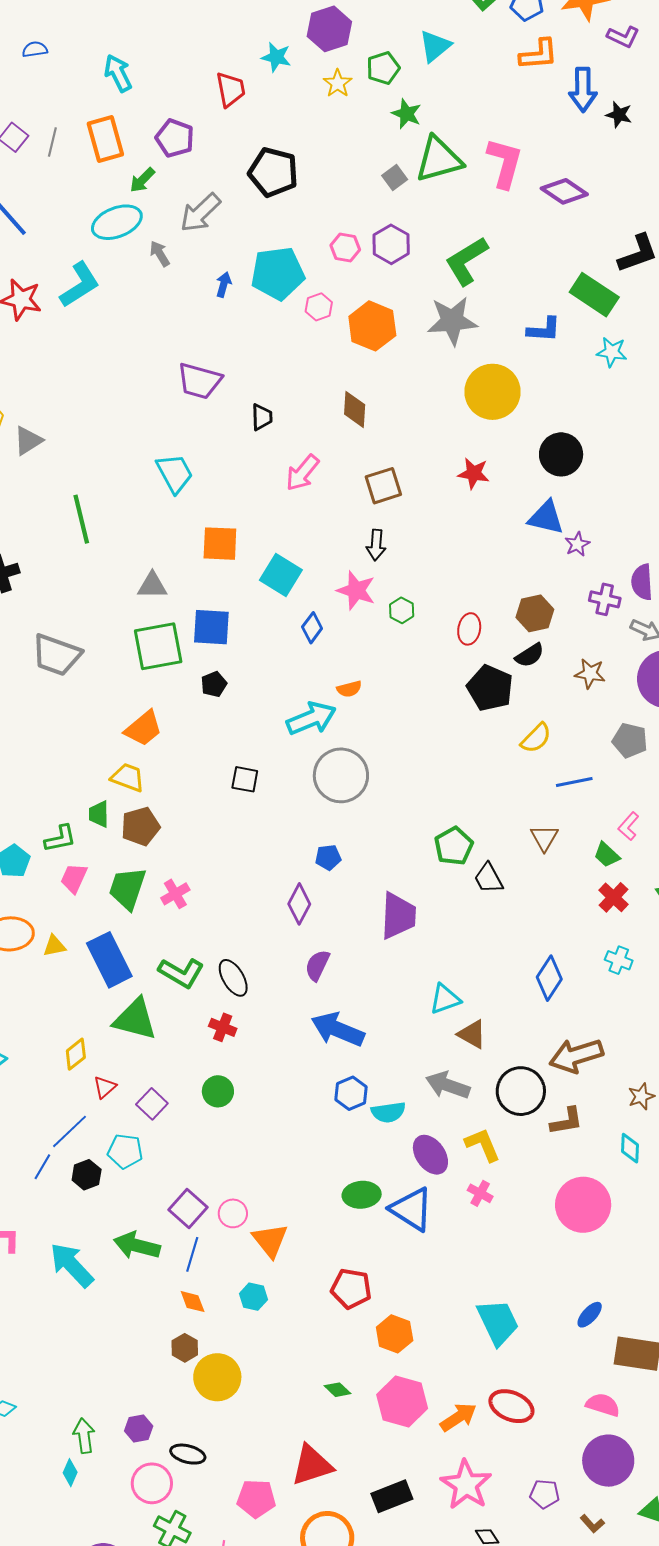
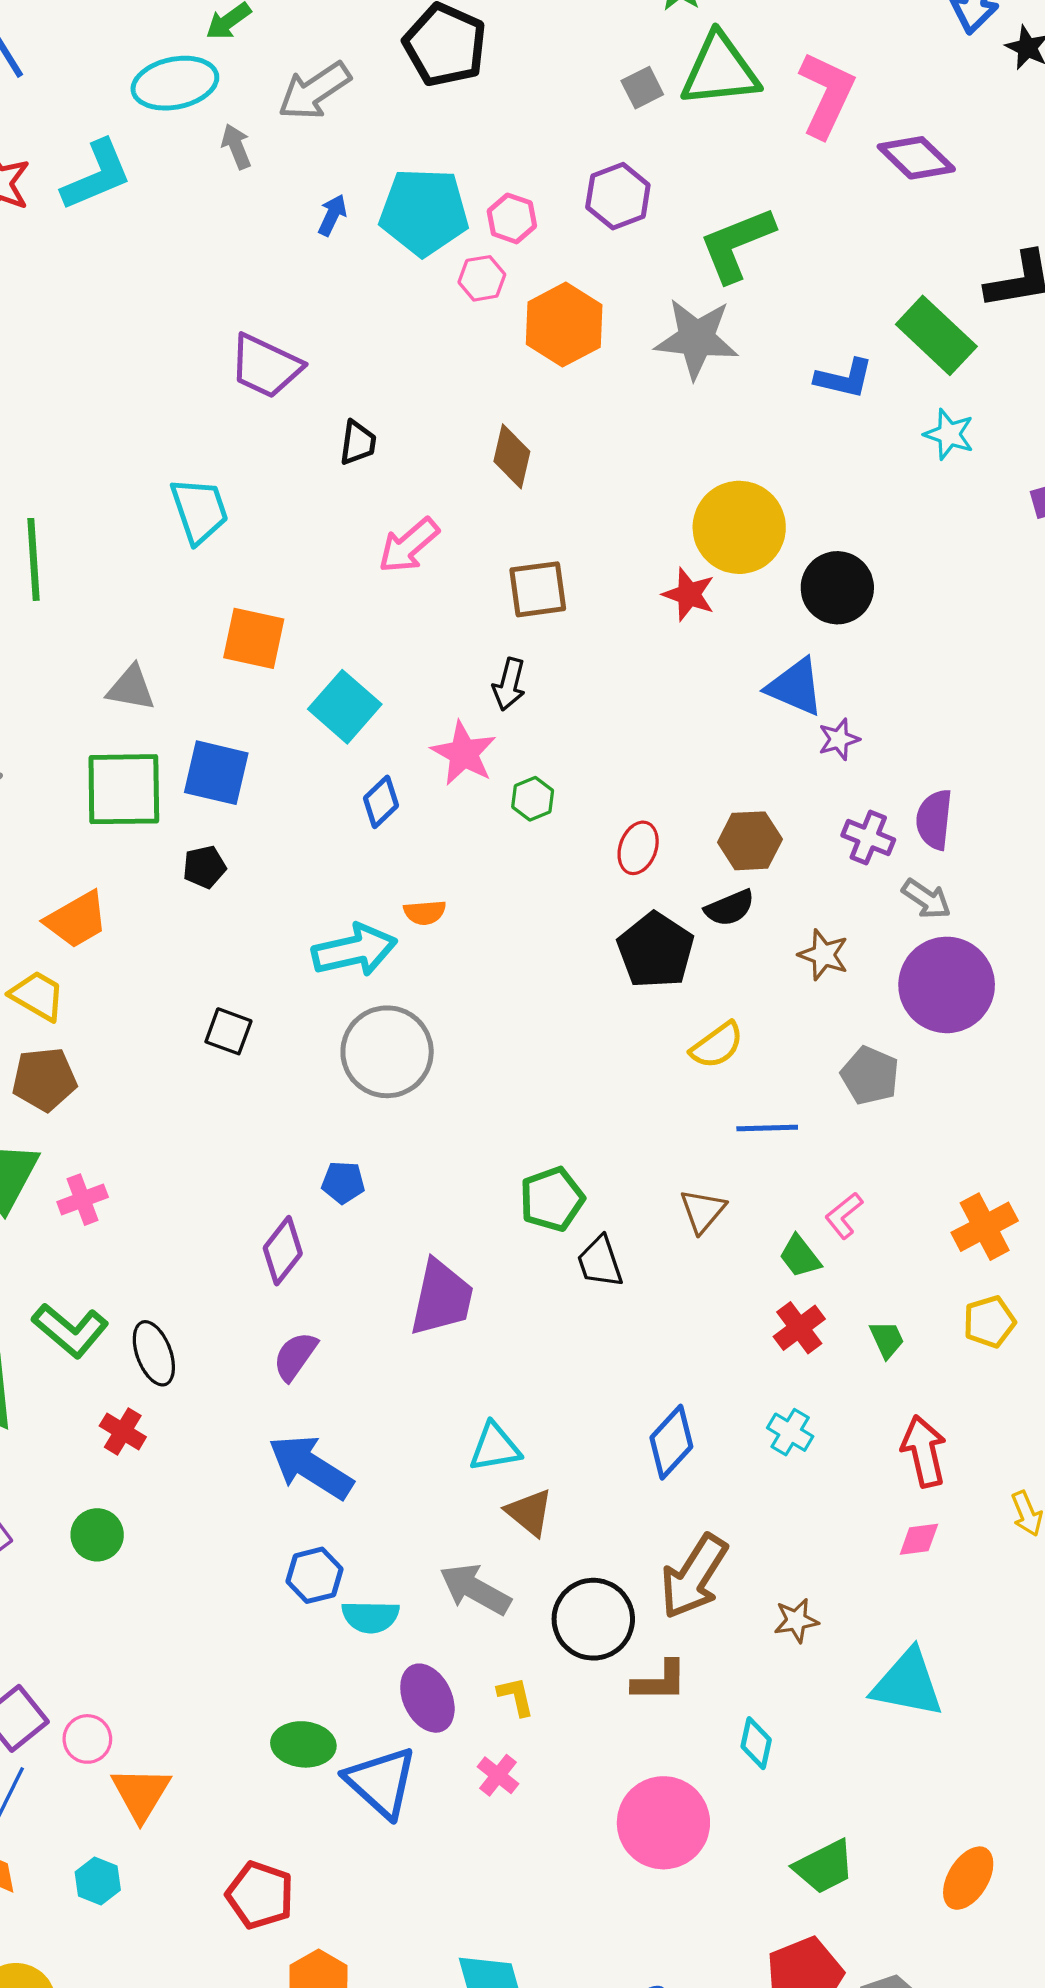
pink hexagon: (345, 248) -> (512, 218), moved
yellow circle: (493, 392) -> (739, 527), moved
brown arrow: (576, 1056) -> (694, 1577), turned -50
brown star: (641, 1096) -> (796, 1621), moved
yellow L-shape: (483, 1145) -> (516, 1696), size x0.7

